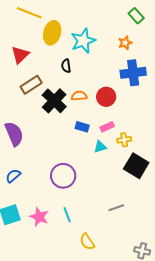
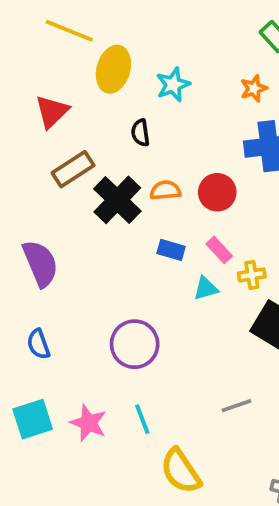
cyan star: (83, 41) -> (173, 85), size x0.7
pink rectangle: (107, 127) -> (219, 250), turned 72
blue semicircle: (13, 176) -> (38, 344), turned -70
yellow semicircle: (87, 242) -> (181, 471), size x1.4

